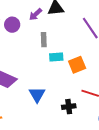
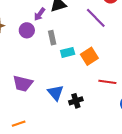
purple circle: (12, 25) -> (27, 30), moved
black cross: (69, 107) -> (76, 101), moved

